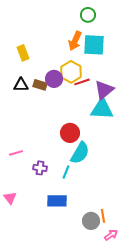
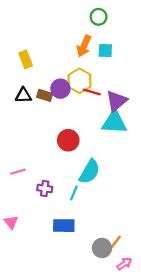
cyan square: (94, 45) -> (105, 50), size x0.6
red line: (82, 82) -> (92, 92), turned 35
red circle: (70, 133) -> (68, 140), moved
orange line: (103, 216) -> (115, 242), turned 48

